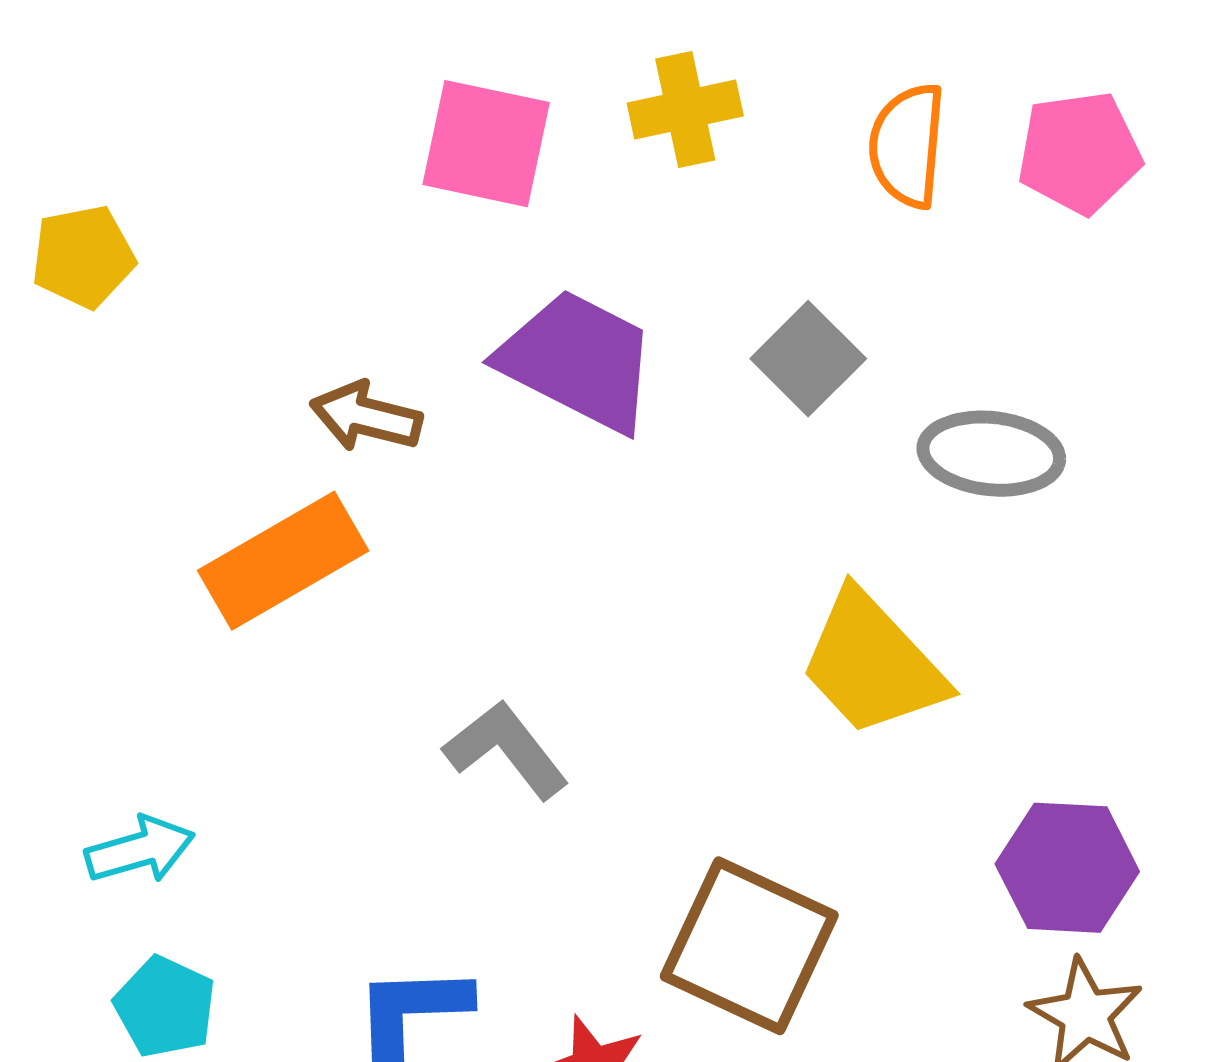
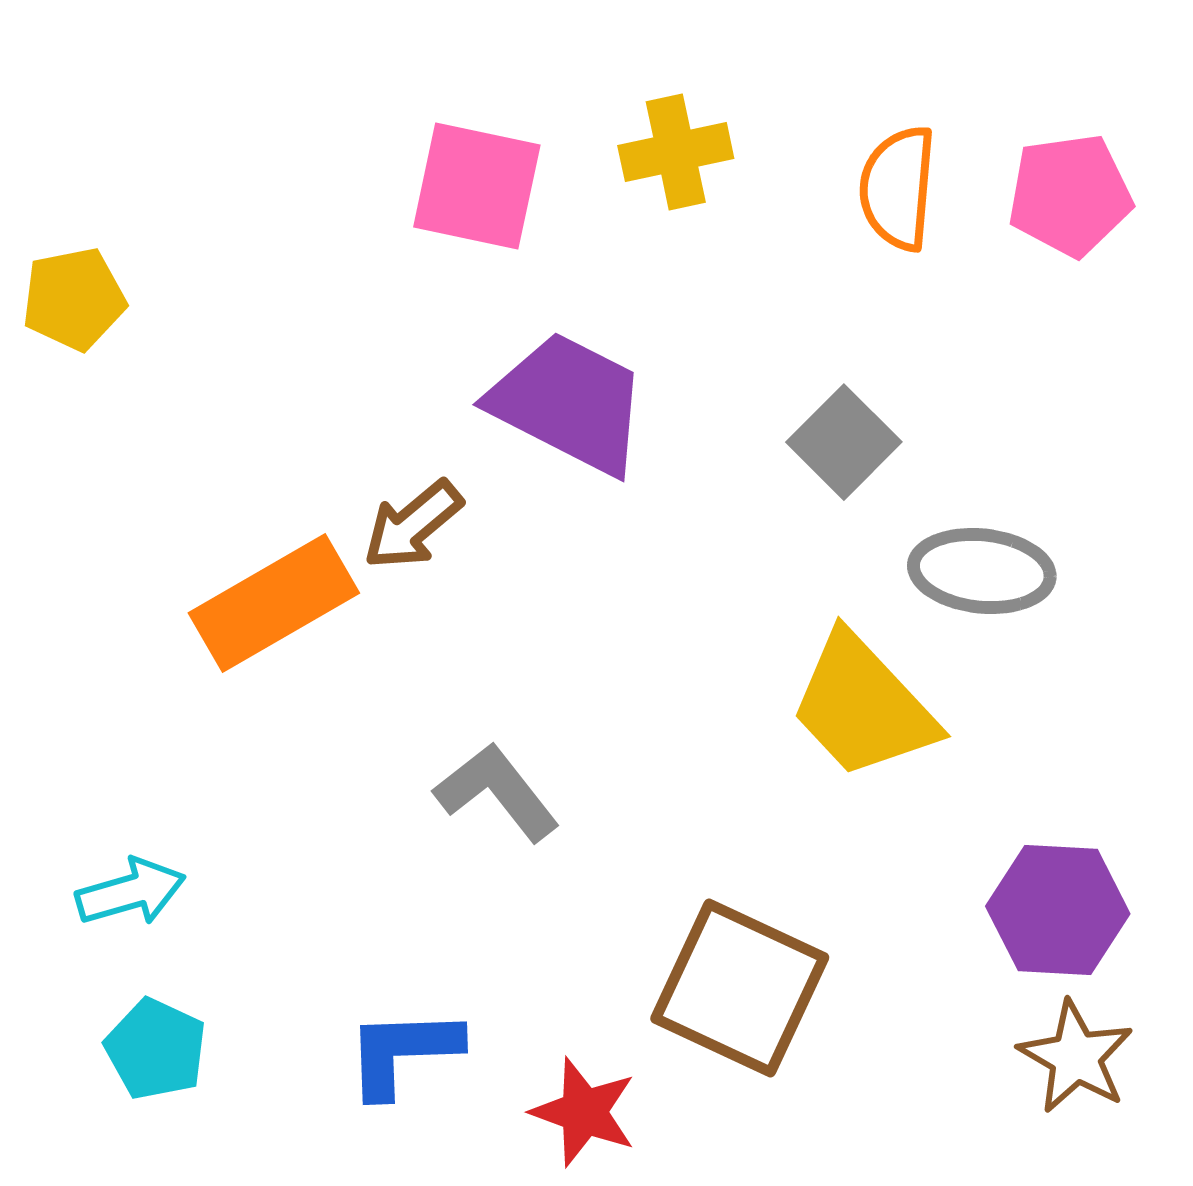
gray square: (808, 359) -> (844, 442), moved
brown arrow: (366, 417) -> (413, 525), moved, turned -54
gray ellipse: (991, 454) -> (982, 571), moved

